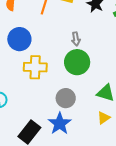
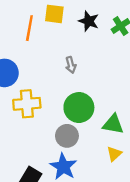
green circle: (77, 62) -> (79, 108), moved

